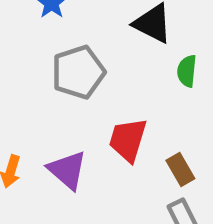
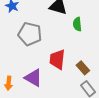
gray pentagon: (78, 72) -> (30, 34), turned -30

